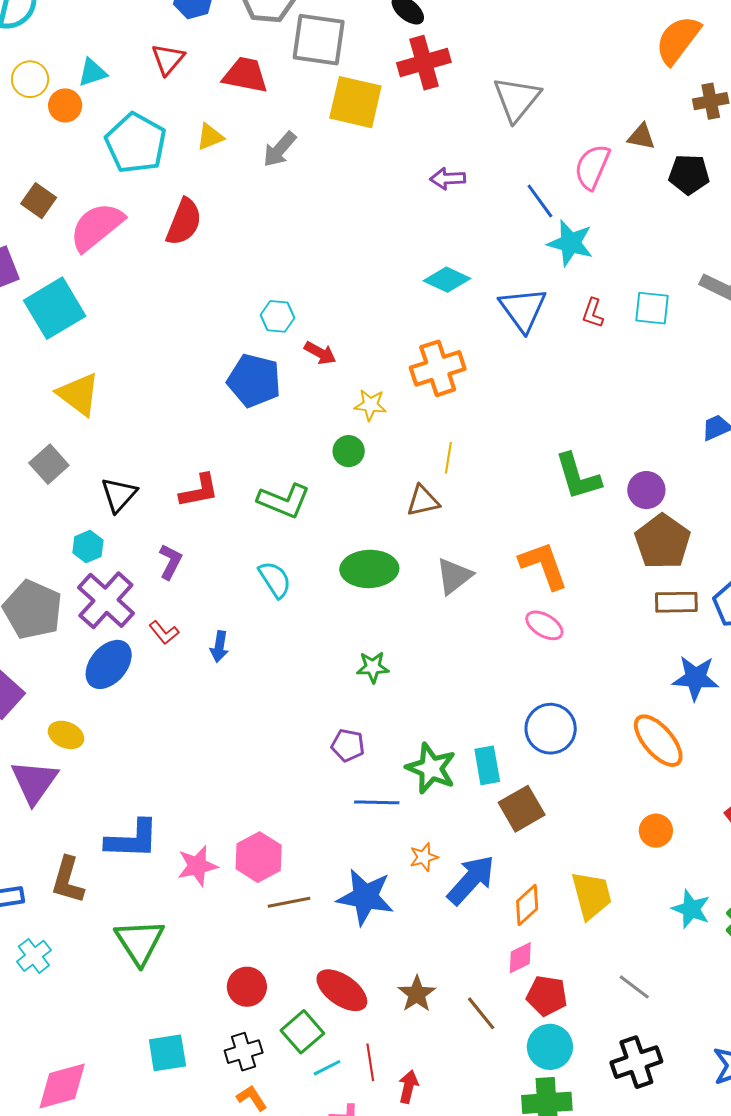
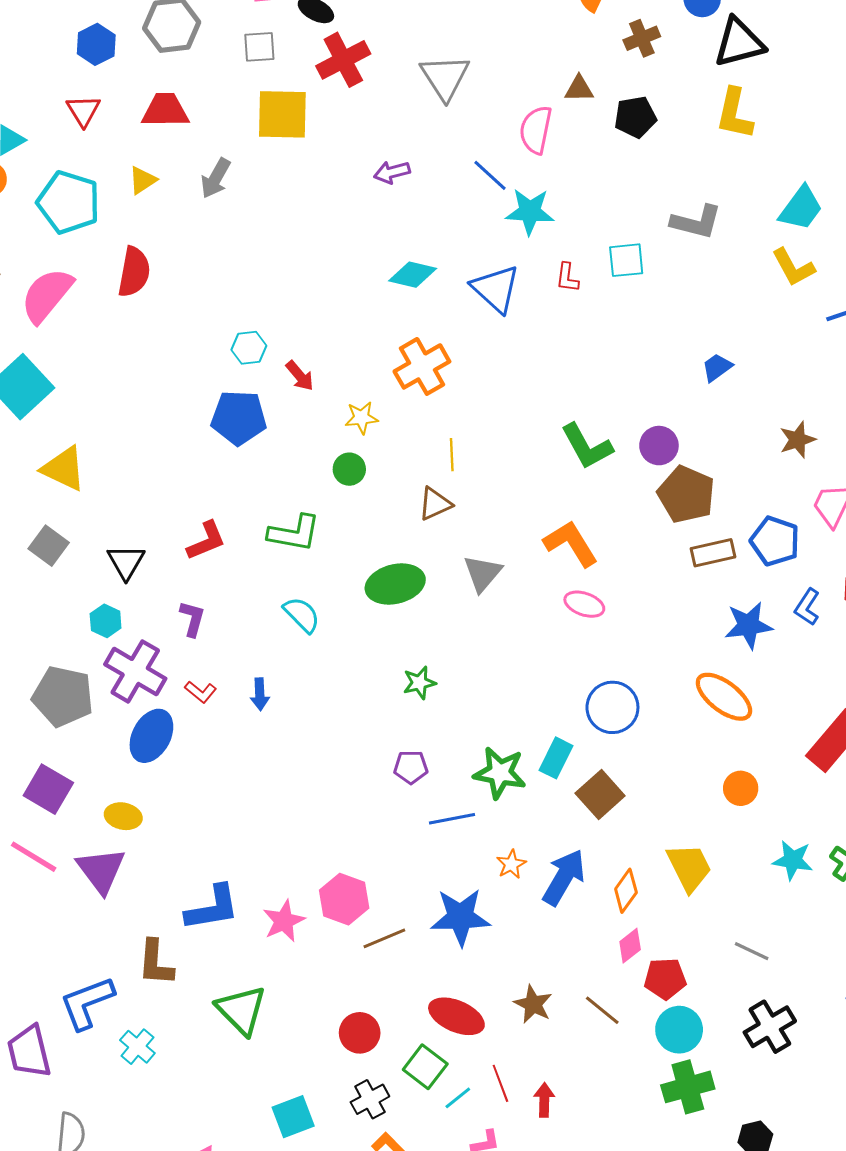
gray square: (319, 40) -> (259, 47), moved, size x0.6
red arrow: (320, 353) -> (300, 376), turned 32
cyan rectangle: (487, 765) -> (556, 758), turned 48

